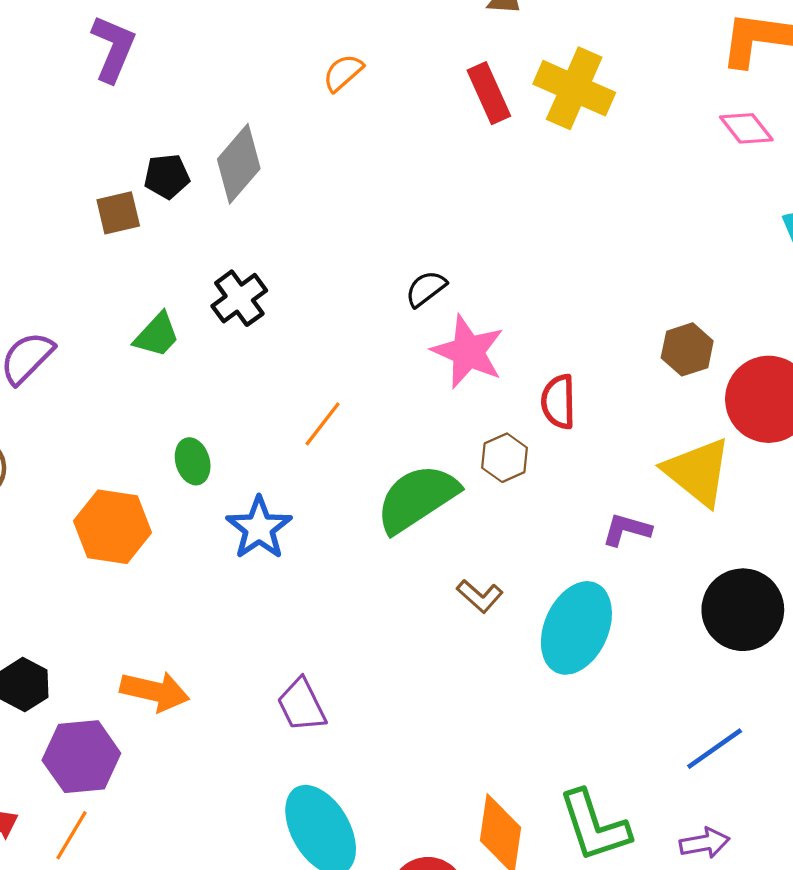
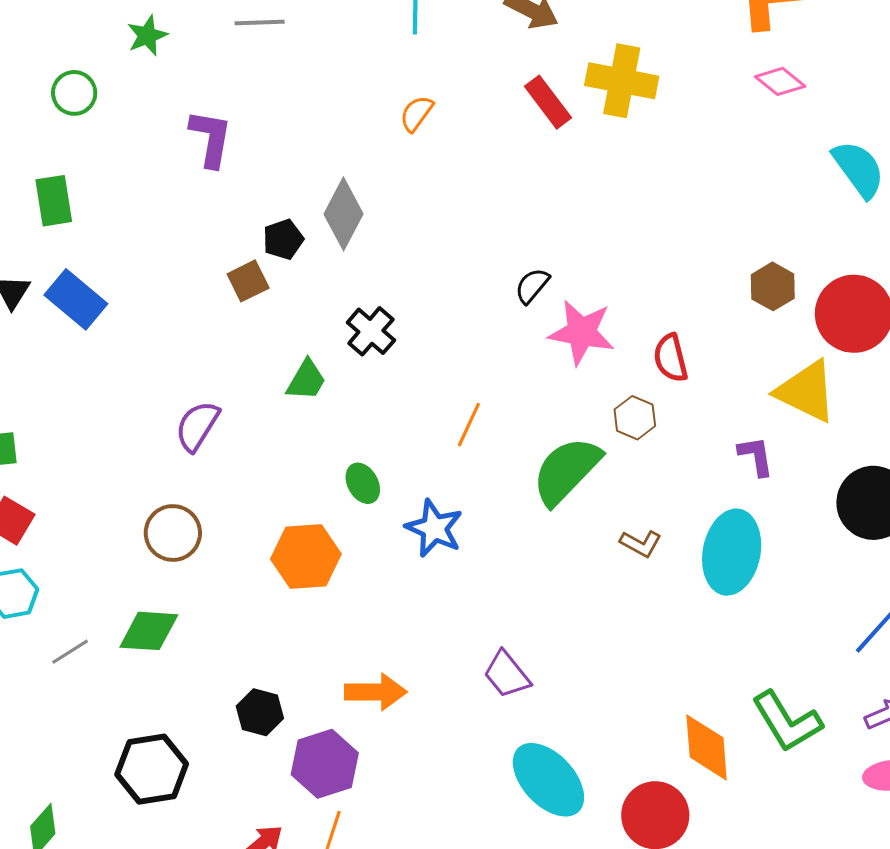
purple L-shape: (627, 530) -> (756, 456), turned 78

